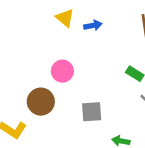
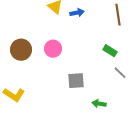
brown circle: (41, 102) -> (21, 50), moved

